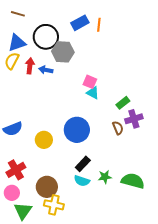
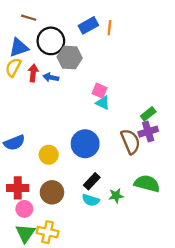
brown line: (18, 14) -> (29, 18), moved
green rectangle: (123, 103) -> (148, 114), moved
brown semicircle: (118, 128) -> (130, 142), size x1.6
red cross: (16, 170) -> (18, 188), turned 30
green semicircle: (133, 181) -> (147, 184), moved
brown circle: (47, 187) -> (52, 192), moved
pink circle: (12, 193) -> (24, 209), moved
yellow cross: (54, 205) -> (48, 232), moved

